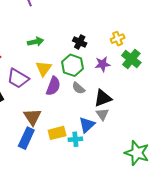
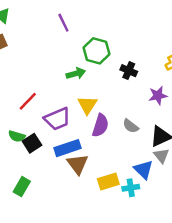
green hexagon: (73, 65) -> (97, 51), moved
purple trapezoid: (18, 78) -> (57, 119), turned -50
blue triangle: (87, 125) -> (143, 170), turned -30
blue rectangle: (26, 138) -> (68, 148), moved, turned 50

